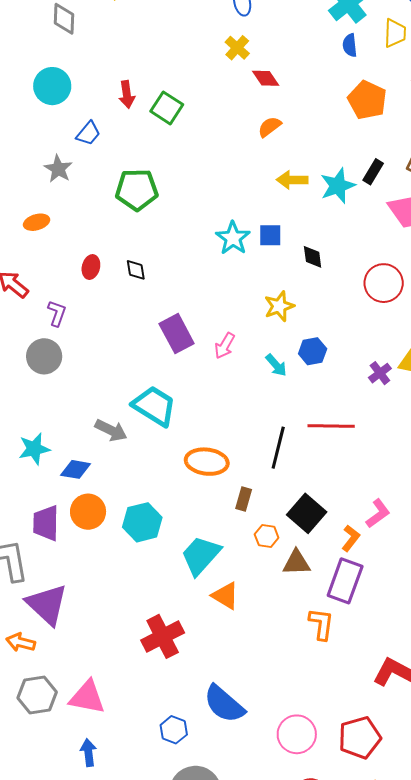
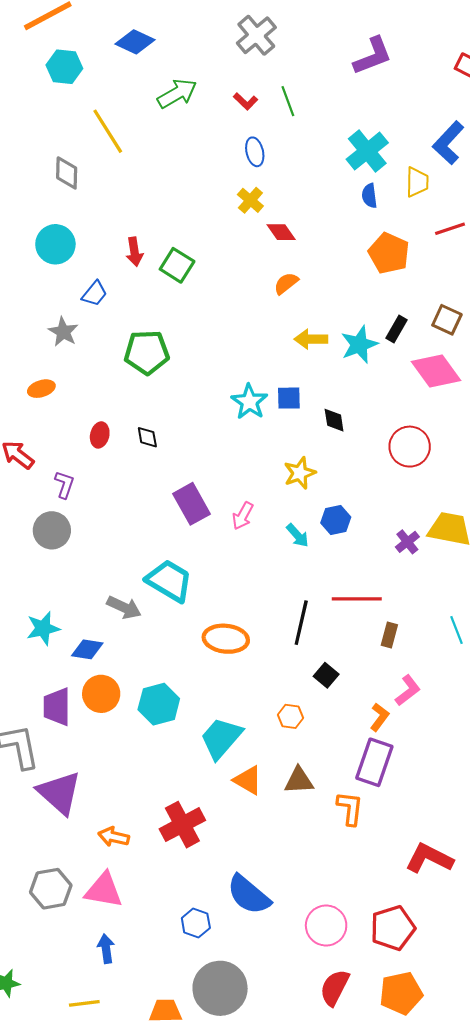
brown rectangle: (244, 499) -> (389, 635), moved
black square: (307, 513) -> (326, 675), moved, size x0.6
brown triangle: (296, 563) -> (299, 780), moved
orange arrow: (21, 642) -> (114, 837), moved

